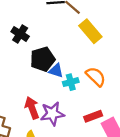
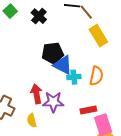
black cross: (20, 34) -> (39, 16), moved
blue triangle: (56, 71) -> (63, 65), size x1.5
orange semicircle: (96, 77) -> (96, 76), turned 48

